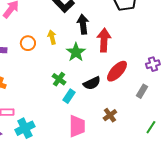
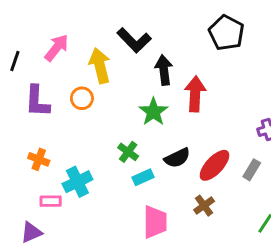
yellow arrow: (52, 37) -> (100, 66), moved, size x1.6
red ellipse: (117, 71) -> (214, 165), moved
cyan rectangle: (69, 96) -> (143, 177), turned 32
cyan cross: (25, 128) -> (77, 182), moved

